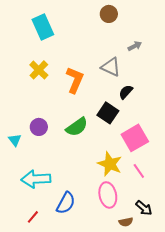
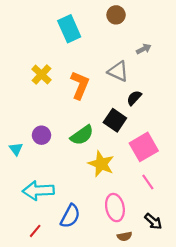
cyan rectangle: (43, 27) -> (69, 29), moved
yellow star: (110, 164) -> (101, 164), moved
brown semicircle: (126, 222) -> (125, 236), moved

